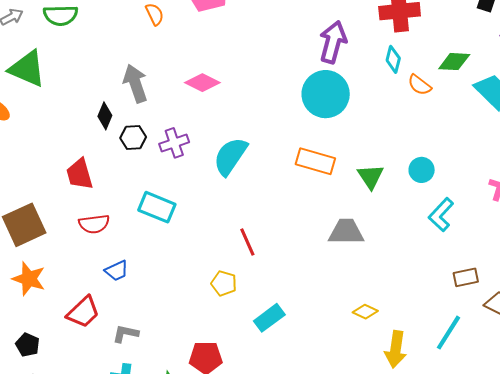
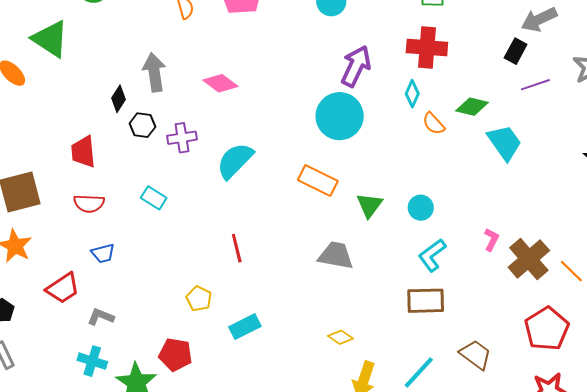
cyan rectangle: (157, 207) -> (154, 198), size x0.7
brown rectangle: (466, 277) -> (426, 301), moved, size x1.5
yellow pentagon: (224, 283) -> (199, 299), moved

